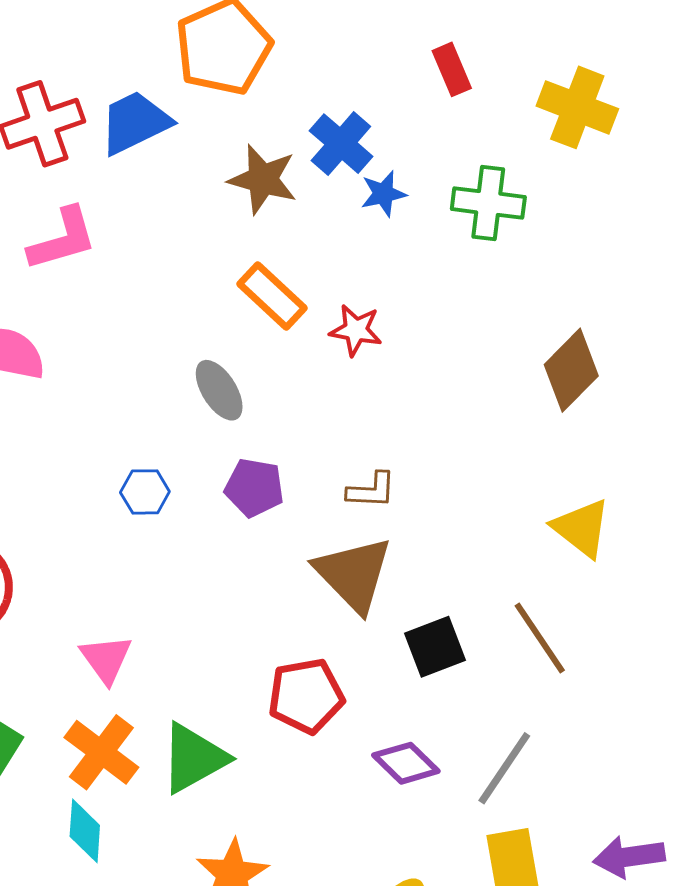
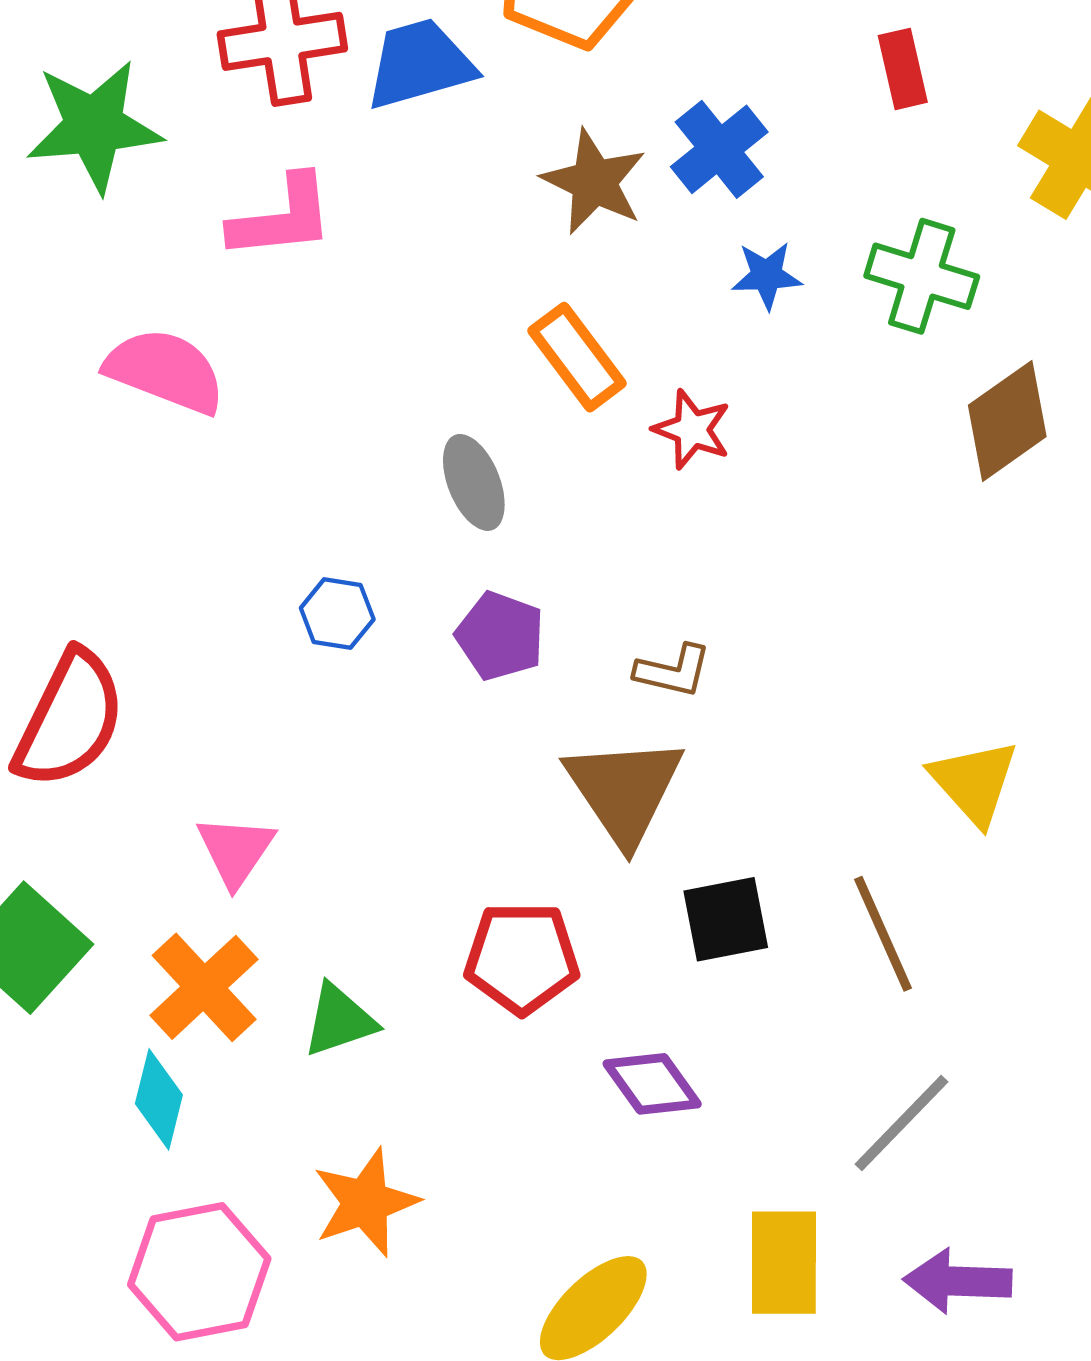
blue star: (383, 194) -> (767, 275), moved
brown diamond: (571, 370) -> (1007, 421), moved
green triangle: (194, 758) -> (339, 1020), size x0.7
gray line: (504, 768) -> (901, 1123), moved

